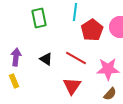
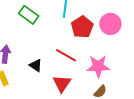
green rectangle: (39, 18) -> (29, 15), turned -42
black triangle: (46, 59) -> (36, 65), moved

